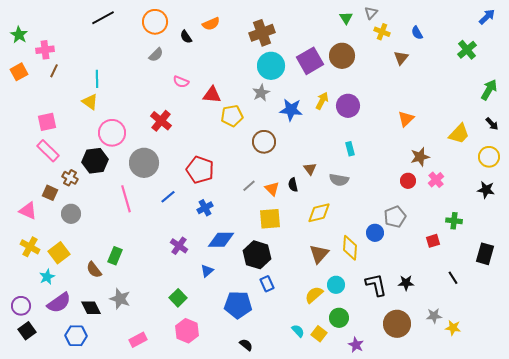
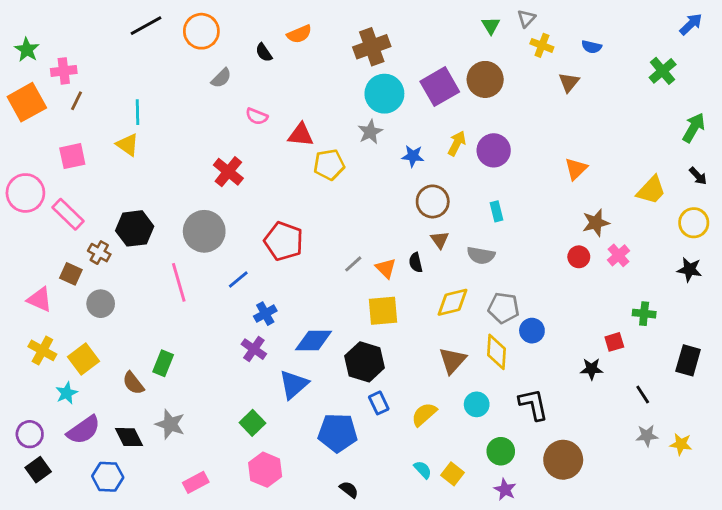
orange circle: (155, 22) -> (201, 31), moved
blue semicircle: (417, 33) -> (592, 47), turned -48
orange square: (19, 72) -> (27, 102), size x1.5
blue star: (291, 110) -> (413, 156), size x0.7
pink square: (47, 122) -> (72, 156), moved
pink circle: (112, 133) -> (25, 193), moved
brown circle: (264, 142) -> (433, 201), moved
blue cross: (205, 208) -> (265, 314), moved
gray pentagon: (395, 217) -> (504, 308), moved, turned 30
blue triangle: (207, 271) -> (294, 385), size x1.6
black star: (406, 283) -> (592, 369), moved
yellow semicircle: (314, 295) -> (424, 414), moved
gray star: (434, 316) -> (647, 436), moved
green circle: (339, 318) -> (501, 451), moved
yellow star: (453, 328) -> (681, 444), moved

